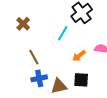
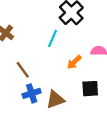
black square: (81, 80) -> (90, 89), moved

